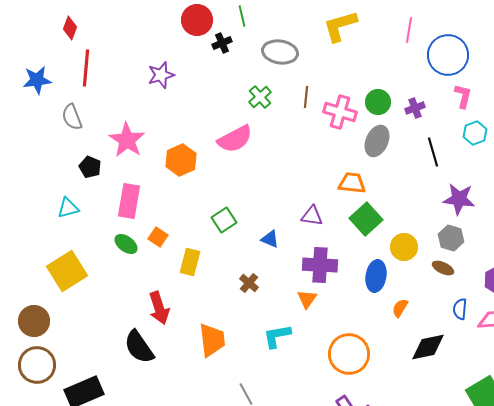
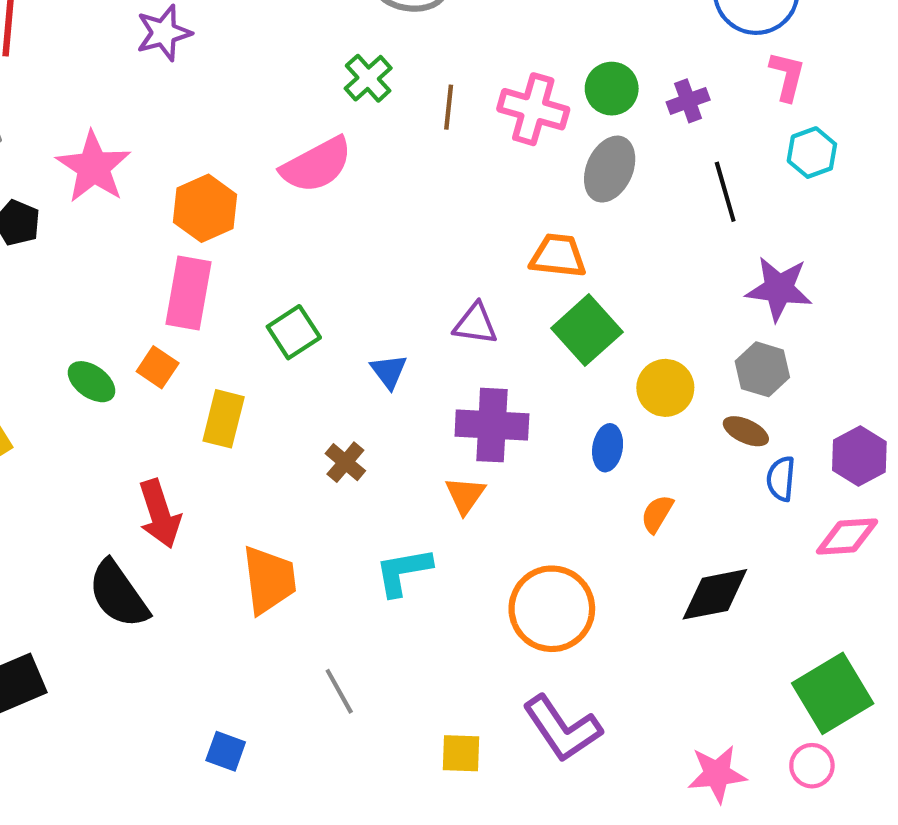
brown line: (306, 97) -> (449, 107), moved
pink rectangle: (129, 201) -> (189, 293), moved
blue triangle: (270, 239) -> (389, 371), turned 30
blue ellipse: (376, 276) -> (608, 448), size x0.7
blue semicircle: (460, 309) -> (781, 479), moved

